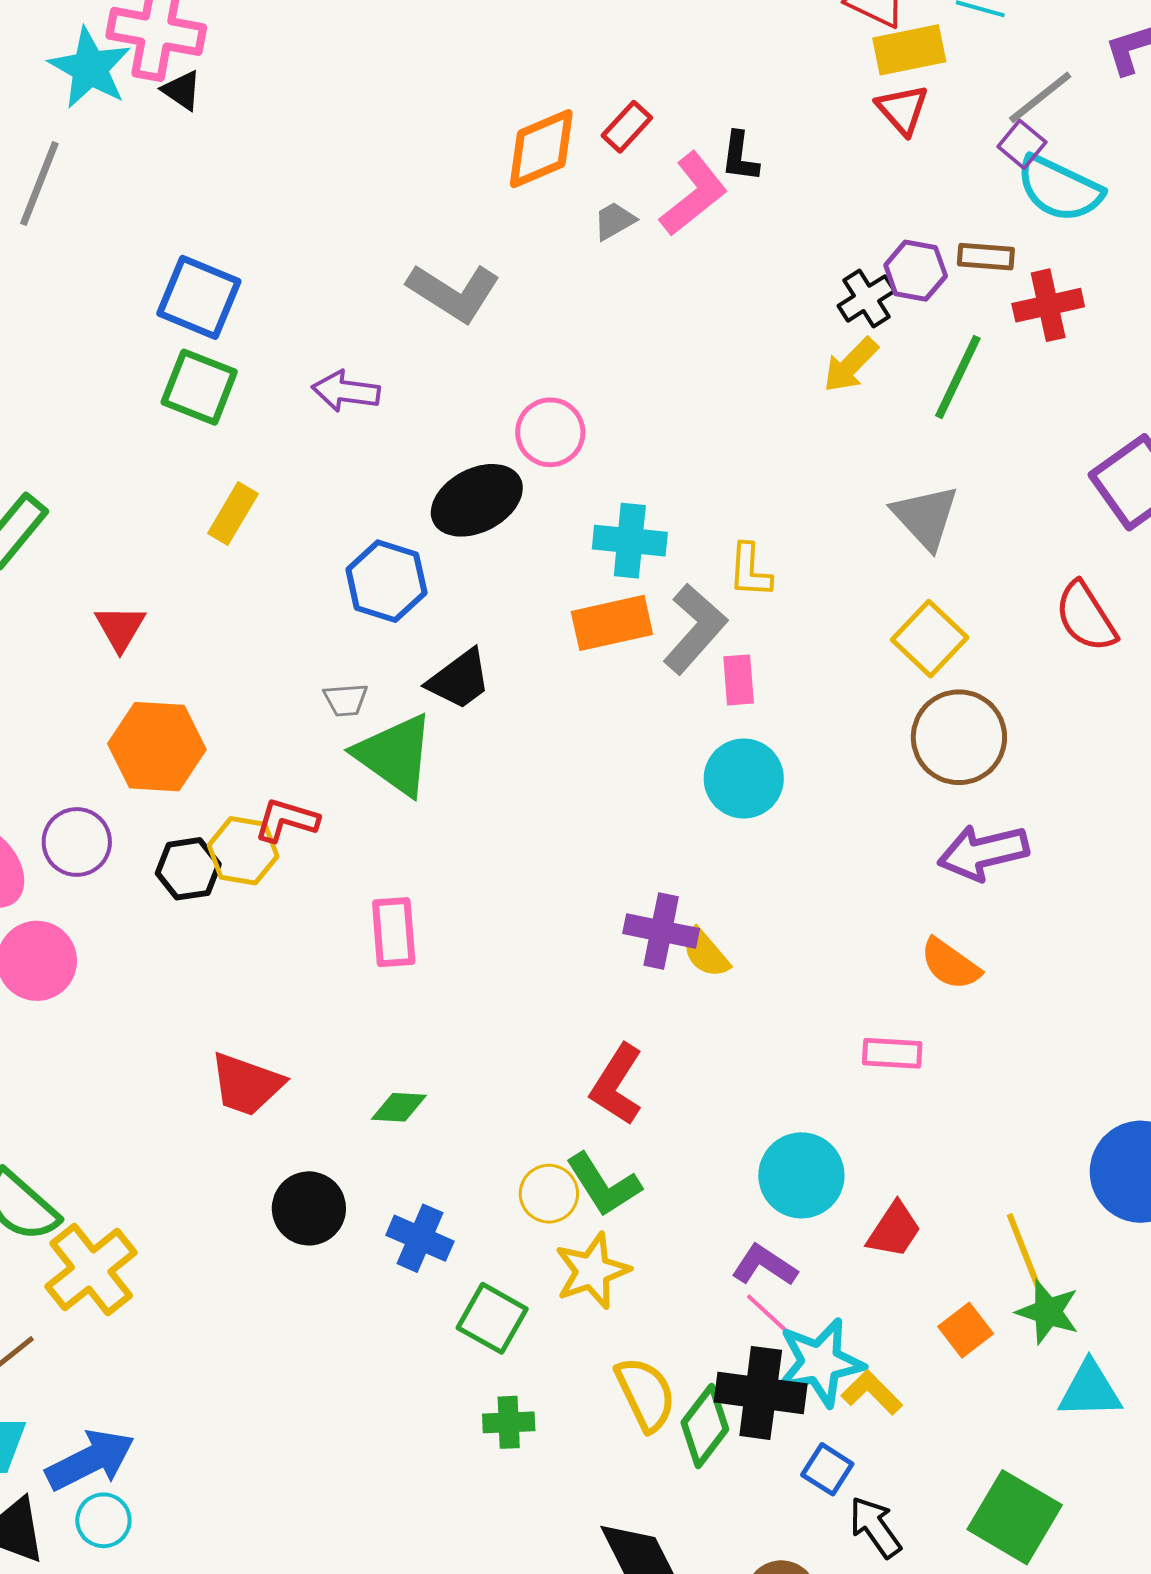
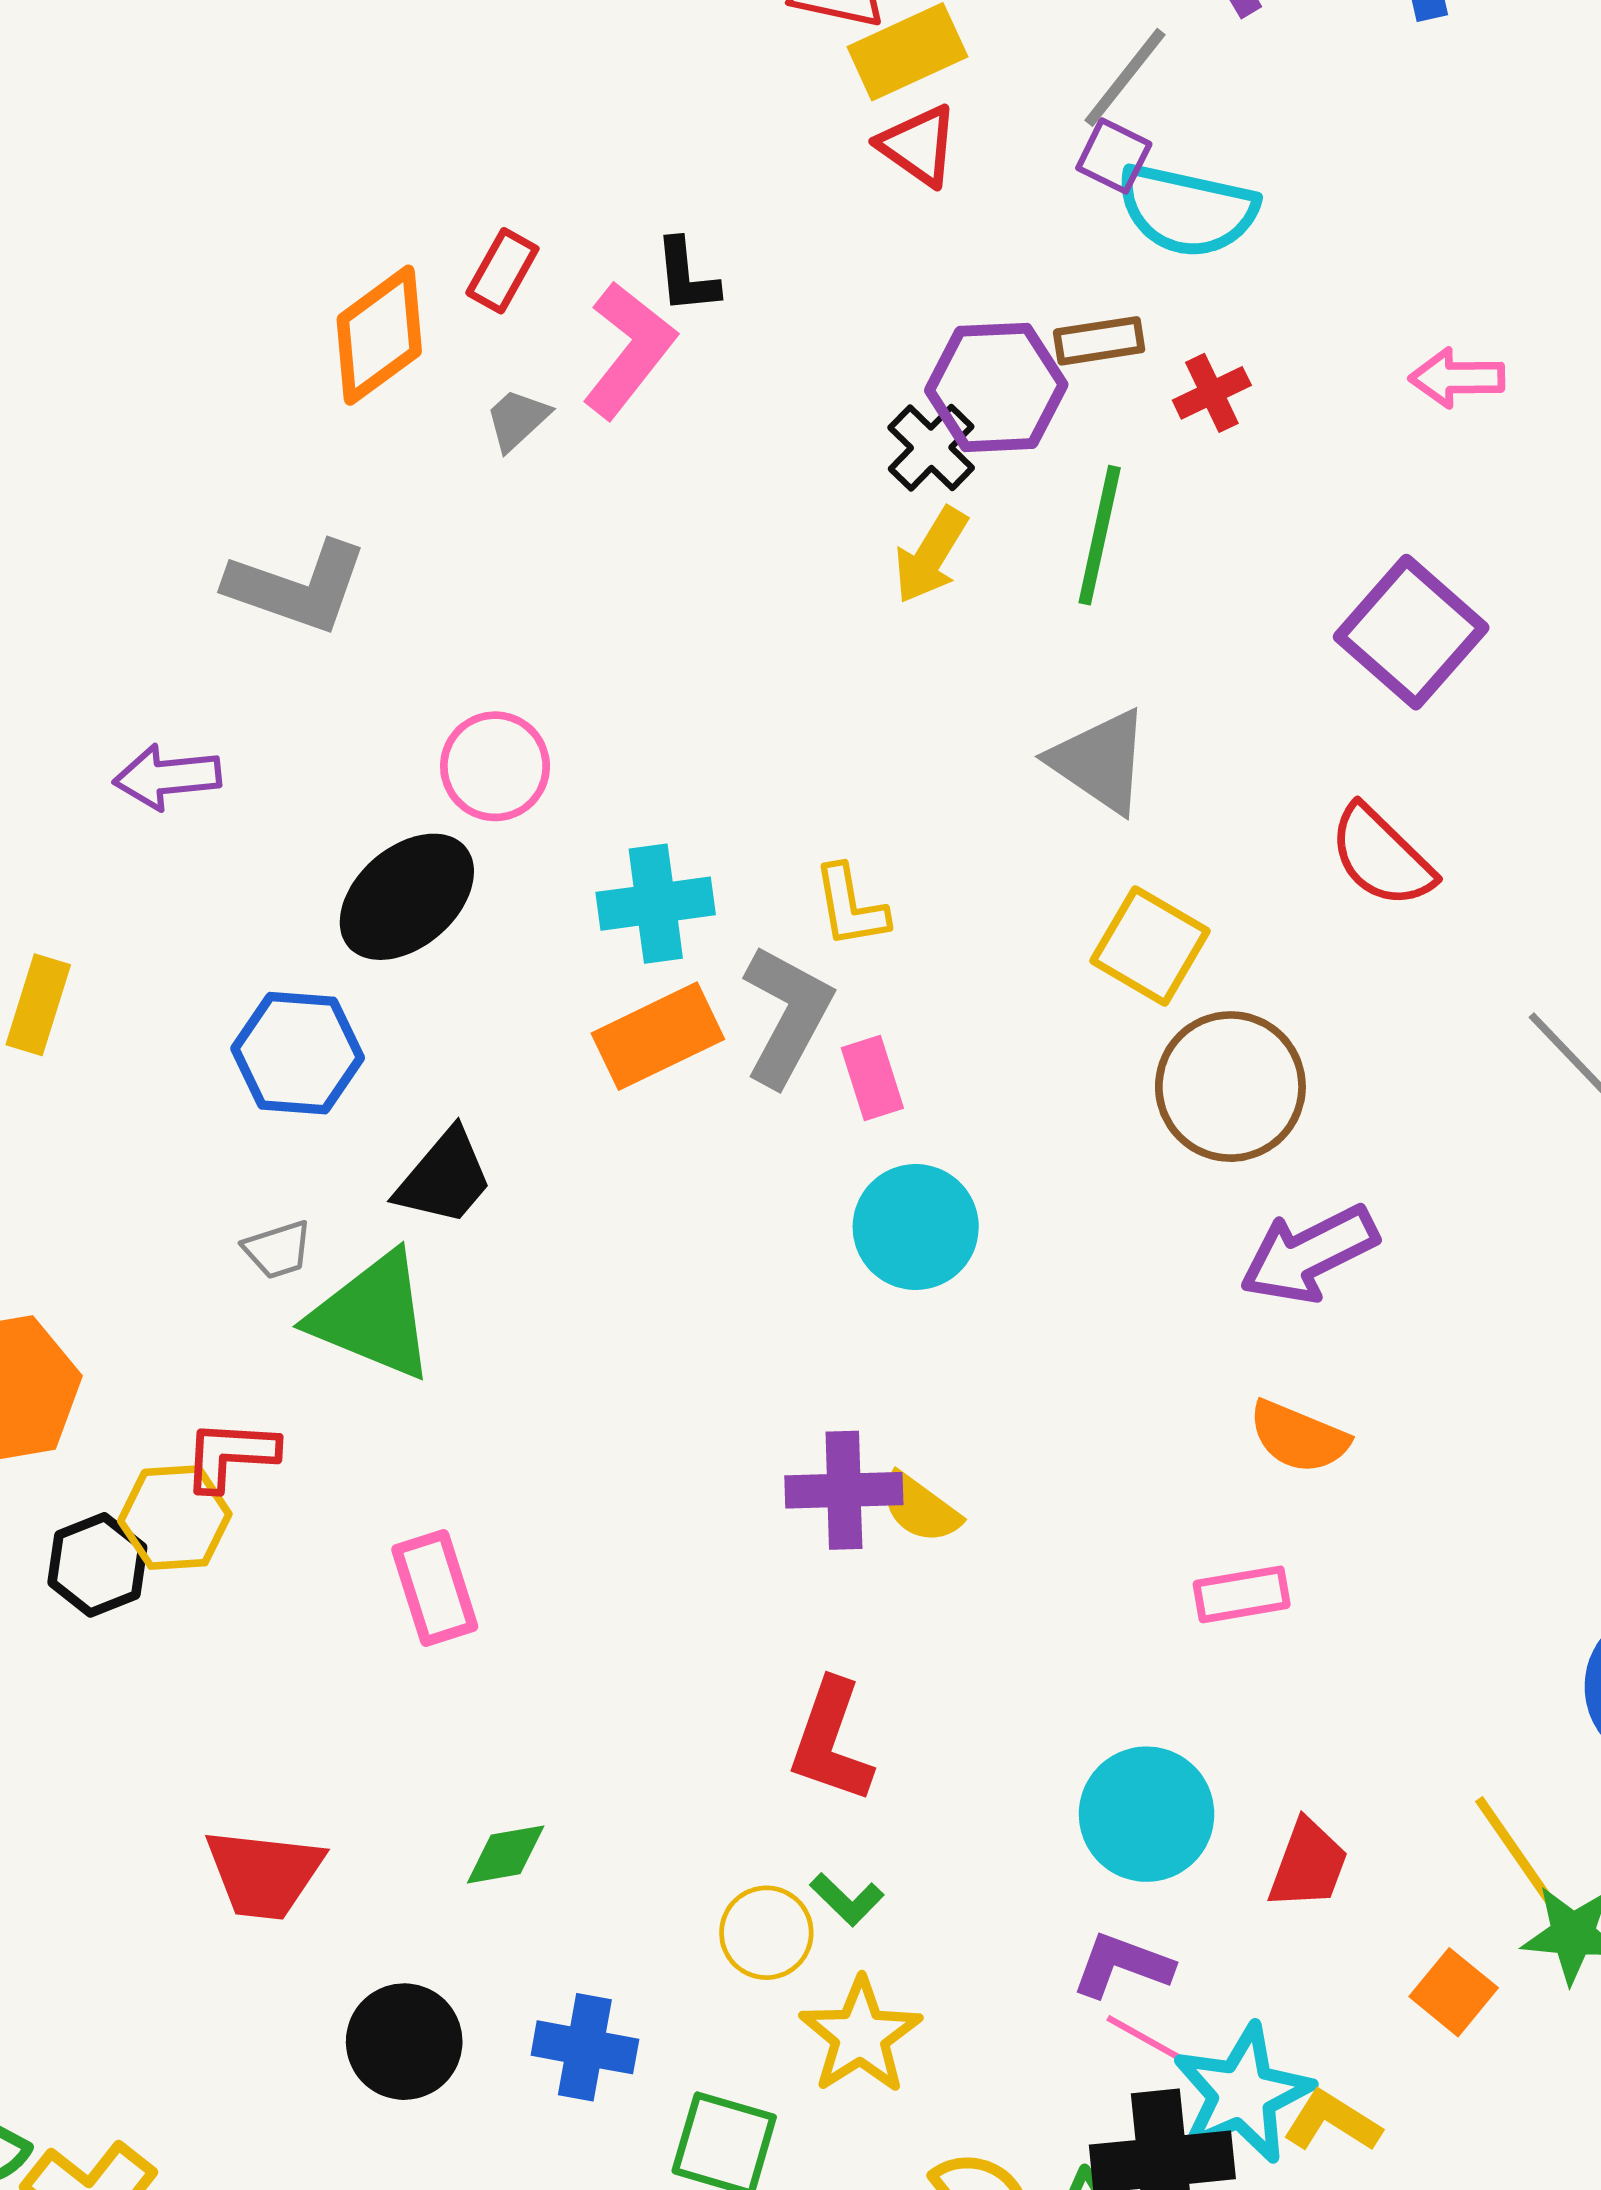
purple hexagon: (916, 271) -> (996, 387), size x1.4
red cross: (1048, 305) -> (1212, 393), size x0.7
green L-shape: (604, 1185) -> (847, 1899), size x0.6

